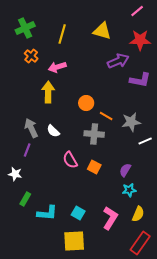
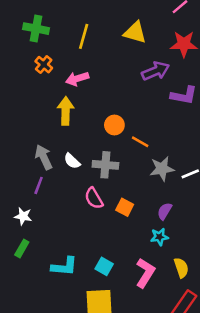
green cross: (25, 28) -> (36, 29), turned 36
gray star: (131, 122) -> (162, 169), moved
gray cross: (94, 134) -> (105, 165), moved
cyan star: (129, 190) -> (159, 237), moved
green rectangle: (25, 199) -> (22, 248), moved
yellow semicircle: (138, 214) -> (181, 268), turned -42

